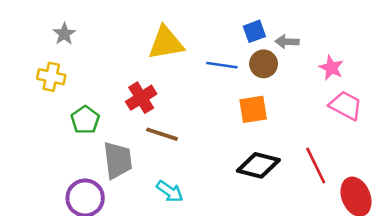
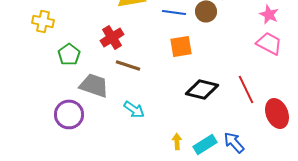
pink star: (331, 68) -> (269, 14), moved
orange square: (253, 109) -> (181, 46), moved
gray trapezoid: (118, 160) -> (94, 85), turned -64

